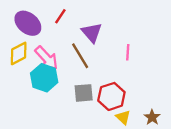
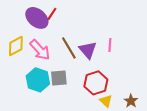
purple ellipse: (28, 23) -> (37, 18), moved
purple triangle: (92, 33) -> (88, 50), moved
cyan hexagon: (44, 78) -> (38, 80), moved
gray square: (84, 93) -> (59, 78), moved

